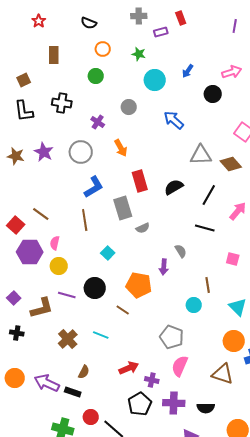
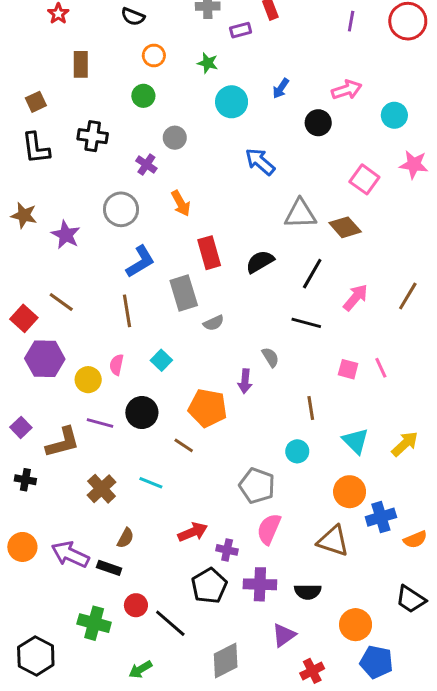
gray circle: (129, 107) -> (175, 138), moved
purple star: (44, 152) -> (66, 235), moved
pink semicircle: (55, 243) -> (117, 365), moved
cyan circle: (194, 305) -> (297, 451), moved

